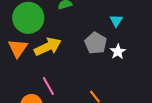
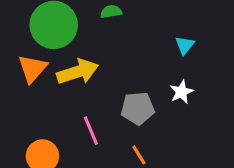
gray pentagon: (96, 43) -> (138, 108), moved, turned 30
pink line: (48, 86) -> (91, 131), moved

